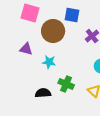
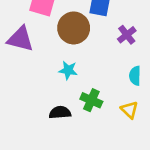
purple triangle: (26, 49) -> (20, 39), moved, size x1.5

